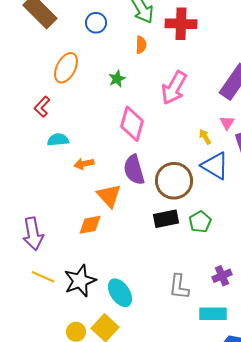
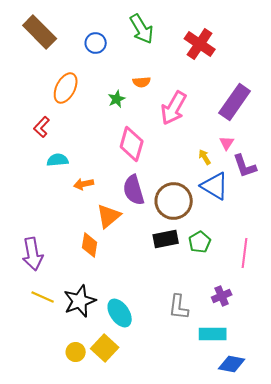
red cross: (181, 24) -> (200, 44), moved, turned 32
orange semicircle: (141, 45) -> (142, 82), moved, turned 84
orange triangle: (109, 196) -> (109, 216), turned 32
orange diamond: (90, 225) -> (90, 245), turned -70

